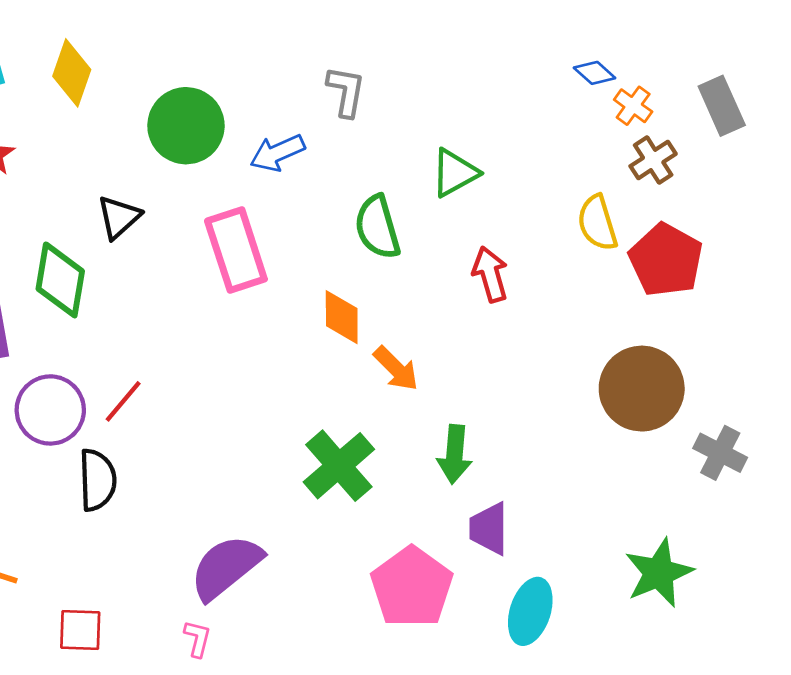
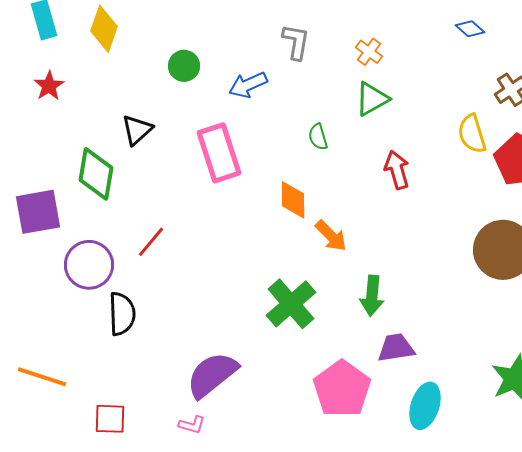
orange cross: (633, 106) -> (369, 52), moved
green circle: (186, 126) -> (184, 66), size x0.6
green semicircle: (377, 227) -> (318, 137), size x0.6
red line: (123, 401) -> (151, 242), moved
purple trapezoid: (489, 529) -> (396, 348), turned 81
pink L-shape: (197, 639) -> (192, 425), turned 92

